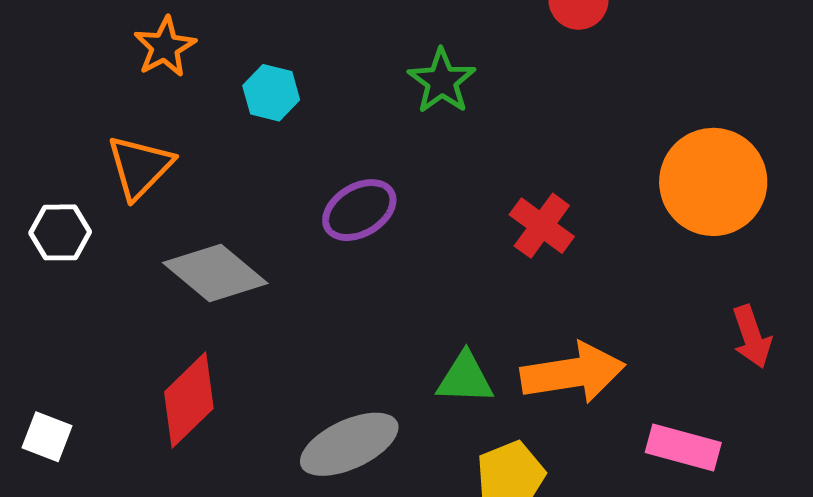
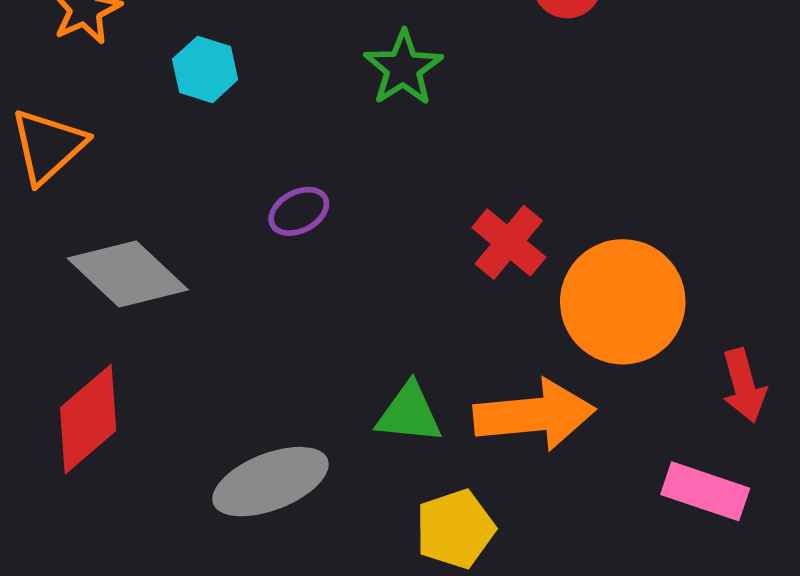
orange circle: (713, 182) -> (623, 302), moved
purple ellipse: (359, 210) -> (299, 211), size x0.7
pink rectangle: (683, 448) -> (705, 491), moved

